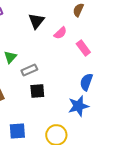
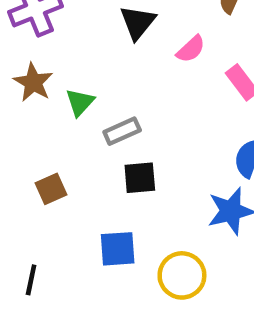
blue square: (17, 131) -> (118, 249), moved

